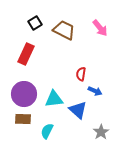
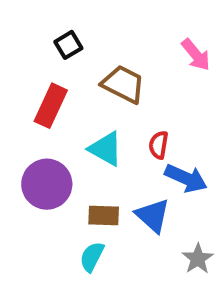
brown trapezoid: (64, 30) -> (123, 84), moved
blue arrow: (95, 91) -> (186, 178), size x1.5
cyan triangle: (54, 99) -> (106, 149), moved, turned 36
brown rectangle: (23, 119) -> (104, 216), moved

